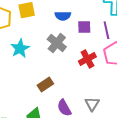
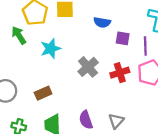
gray cross: (57, 43) -> (88, 67), moved
brown rectangle: (45, 85) -> (43, 93), moved

